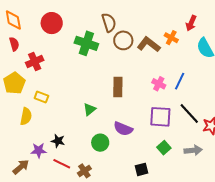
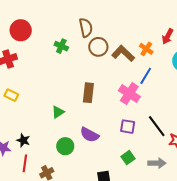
red circle: (52, 23) -> (21, 30), moved
green cross: (86, 43) -> (61, 46), size x0.6
blue line: (180, 81) -> (146, 76), moved
pink cross: (159, 84) -> (129, 94), size x1.5
purple square: (160, 117) -> (128, 127), size x0.7
red line: (62, 164) -> (25, 163), turned 66

